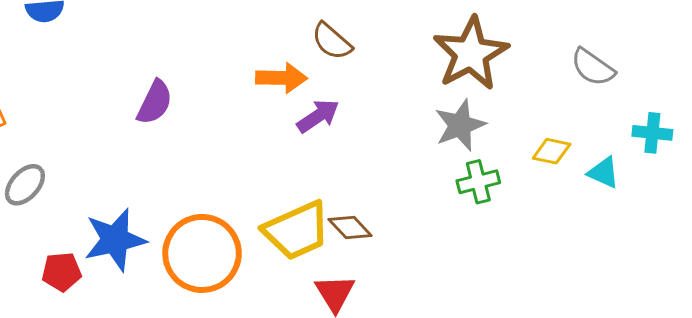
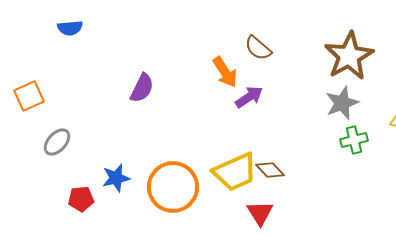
orange arrow: (281, 78) -> (225, 72), turned 56
blue star: (115, 240) -> (116, 178), size x0.7

